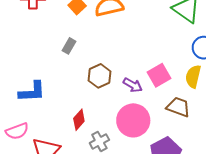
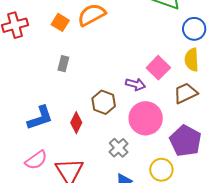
brown hexagon: (99, 76) -> (104, 102), moved
brown trapezoid: (178, 107) -> (185, 93), turned -30
red diamond: (79, 120) -> (76, 123), moved

